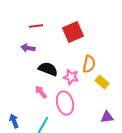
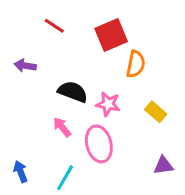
red line: (36, 26) -> (54, 26), turned 40
purple arrow: (28, 48) -> (25, 66), moved
orange semicircle: (89, 64) -> (136, 64), moved

